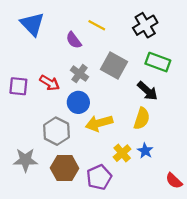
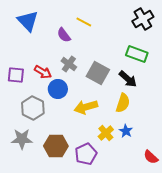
black cross: (145, 25) -> (143, 19), moved
gray square: (114, 66) -> (98, 73), moved
blue circle: (78, 102) -> (58, 89), moved
gray hexagon: (56, 131) -> (33, 108), moved

